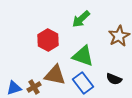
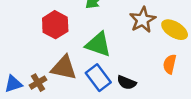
black semicircle: (114, 79) -> (127, 83), moved

